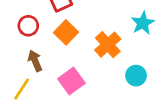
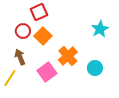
red circle: (28, 26) -> (23, 31), moved
orange cross: (108, 45) -> (68, 56), moved

